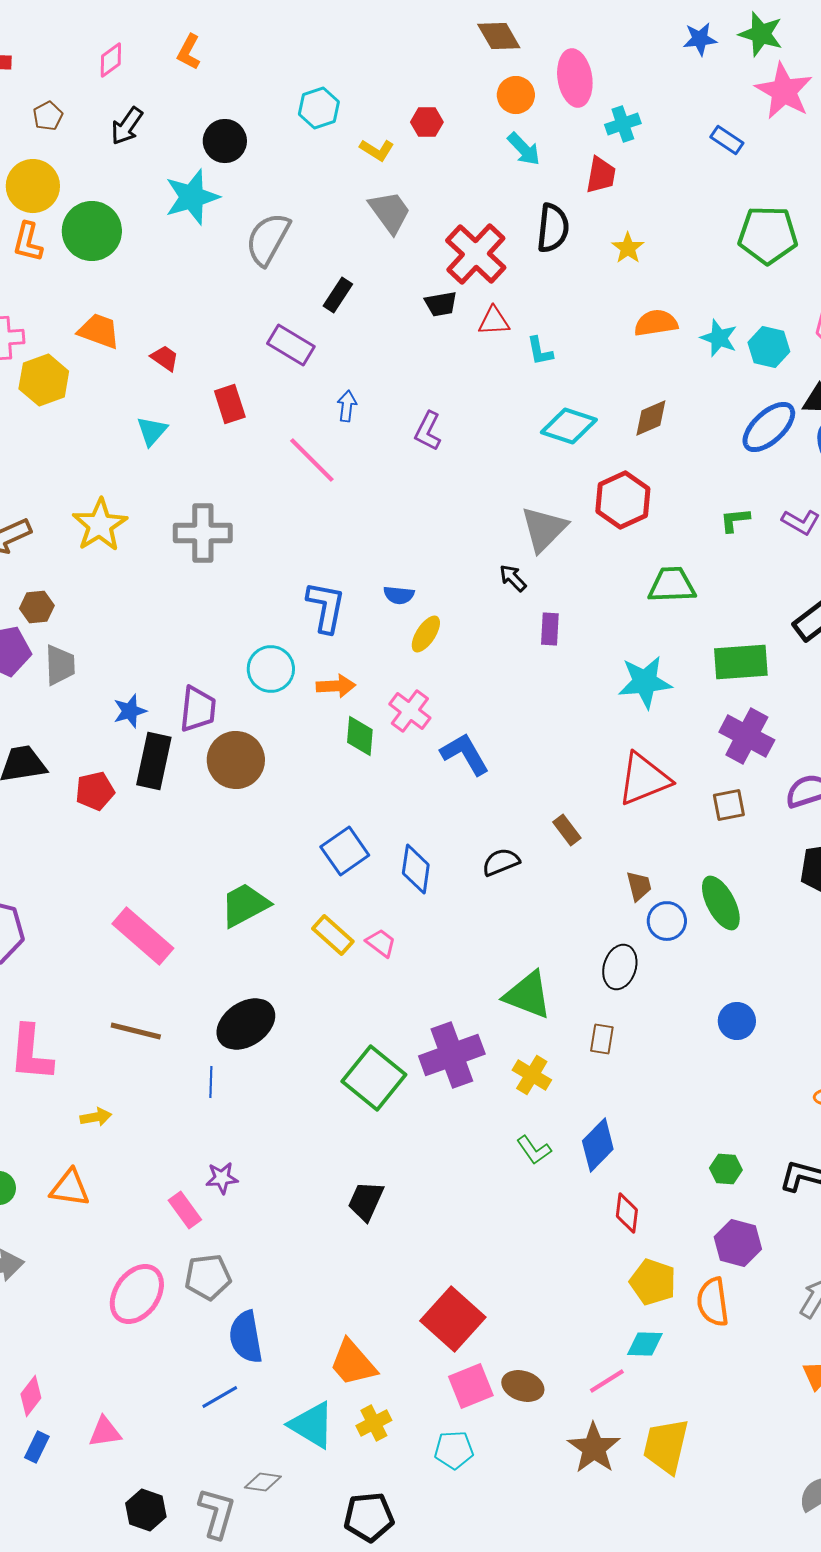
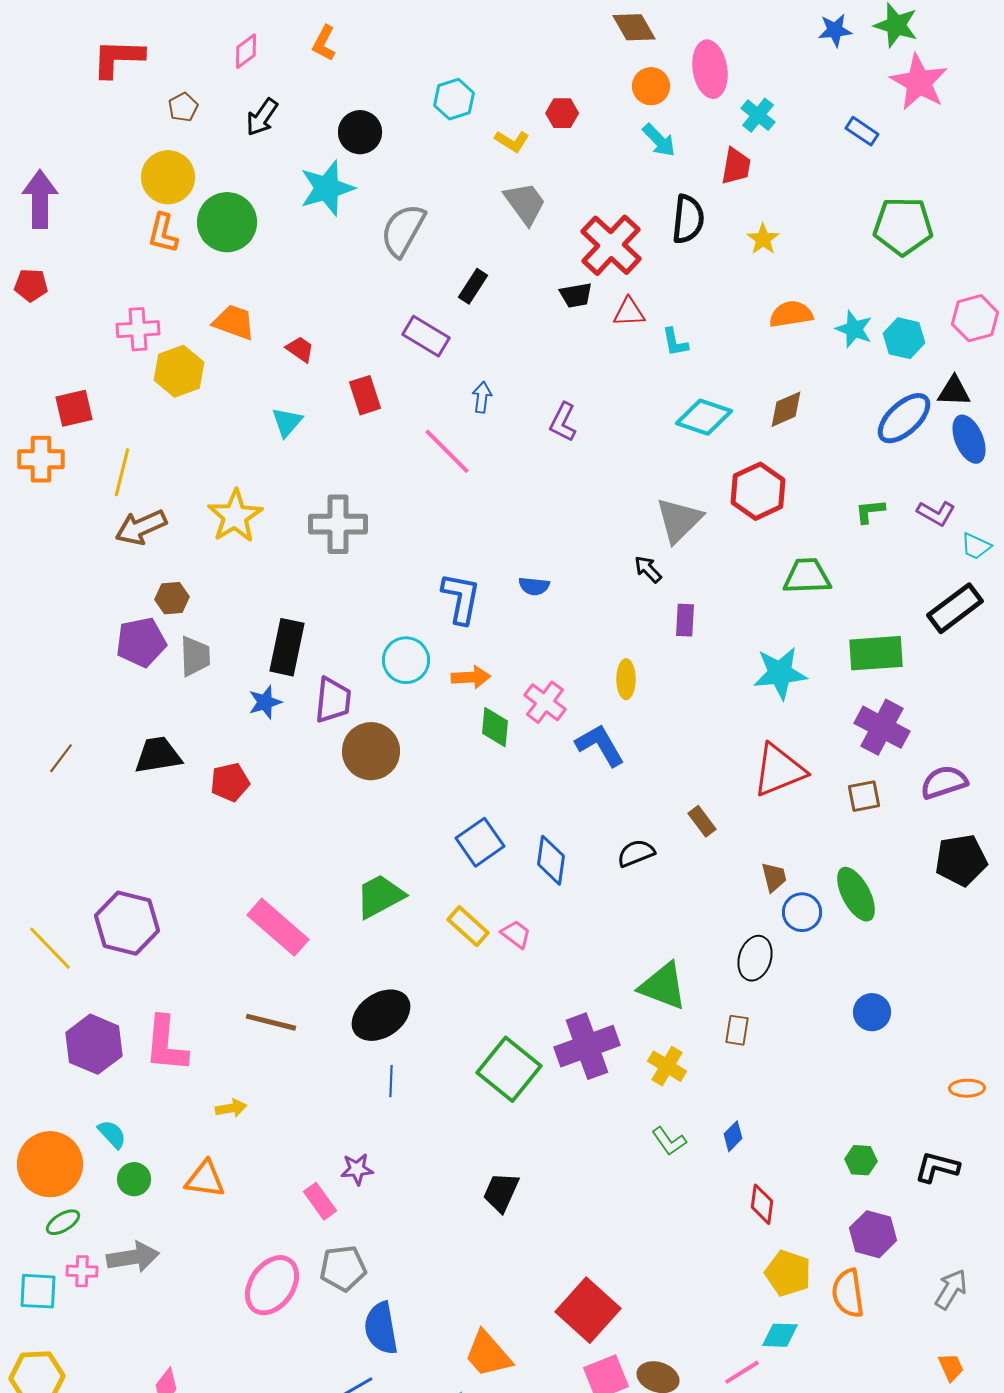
cyan cross: (623, 124) -> (758, 115), turned -32
yellow ellipse: (426, 634) -> (626, 679), moved, turned -33
black rectangle: (154, 761) -> (287, 647), moved
blue line: (211, 1082) -> (391, 1081), moved
blue diamond: (598, 1145) -> (733, 1136), size x0.6

